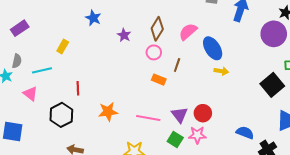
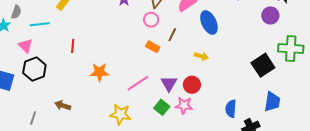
purple circle: (274, 34) -> (270, 15), size x0.7
yellow arrow: (221, 71) -> (201, 56), moved
black hexagon: (61, 115) -> (34, 69), moved
pink line: (148, 118) -> (138, 83), turned -50
blue semicircle: (245, 133) -> (231, 109), turned -114

